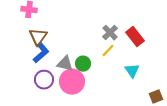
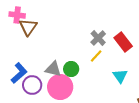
brown triangle: (38, 37) -> (28, 27), moved
blue L-shape: (41, 53) -> (19, 73), moved

